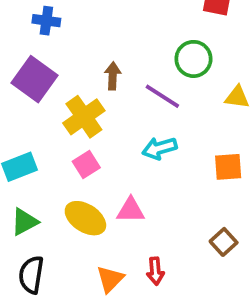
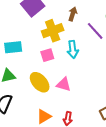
cyan arrow: (159, 148) -> (73, 49), moved, turned -96

